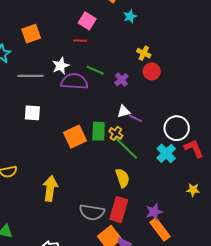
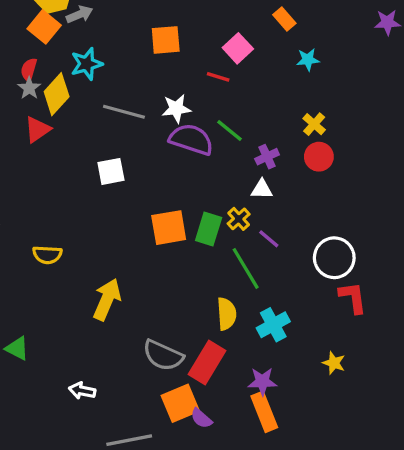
orange square: (31, 34) -> (166, 40), moved
white triangle: (124, 112) -> (262, 189), moved
white square: (32, 113) -> (111, 171), turned -30
purple line: (135, 118) -> (269, 239), moved
yellow cross: (116, 133) -> (239, 219), moved
cyan cross: (166, 153) -> (273, 325), moved

